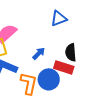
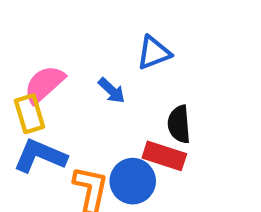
blue arrow: (39, 53) -> (112, 91), moved, turned 88

